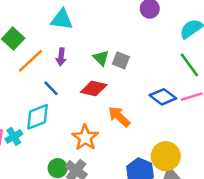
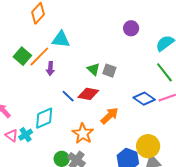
purple arrow: (61, 57) -> (50, 69), moved
orange line: (31, 61) -> (39, 57), moved
blue line: (51, 88) -> (68, 96), moved
orange arrow: (119, 117) -> (110, 116), turned 96

